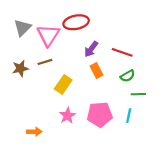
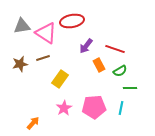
gray triangle: (22, 28) -> (22, 26), turned 36
pink triangle: (48, 35) -> (46, 33), turned -30
orange rectangle: (96, 71) -> (99, 65), moved
orange arrow: (34, 132) -> (33, 123), turned -48

